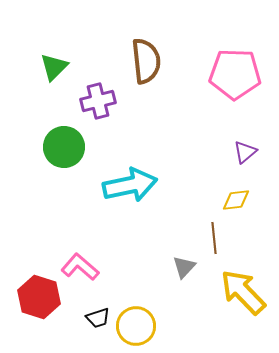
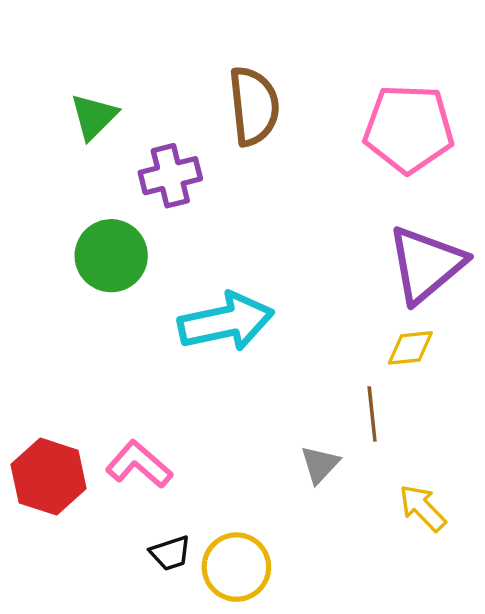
purple triangle: (245, 152) -> (426, 264), size x2.0
yellow arrow: (243, 292) -> (423, 508), size x0.6
red hexagon: (39, 297) -> (49, 477), moved

